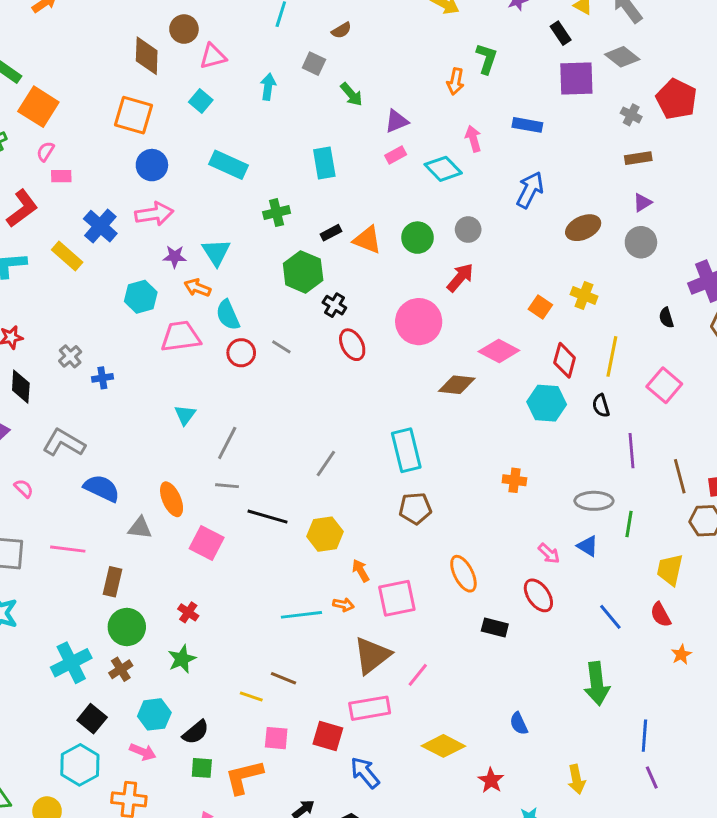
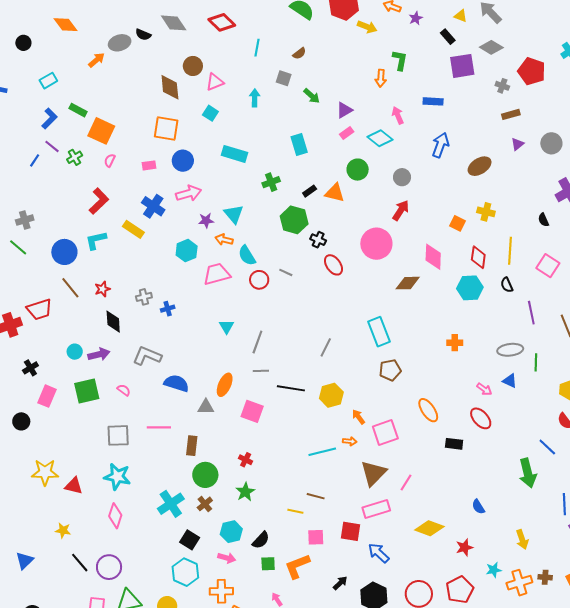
pink rectangle: (61, 176) -> (149, 165), moved
green circle: (417, 238) -> (358, 170), moved
gray circle: (641, 242) -> (551, 143), moved
pink diamond: (499, 351) -> (433, 257), turned 72
gray cross: (70, 356) -> (144, 297), turned 35
orange ellipse: (172, 499) -> (225, 385), turned 55
blue line: (610, 617) -> (547, 447), moved
red star: (491, 780) -> (464, 547), turned 30

